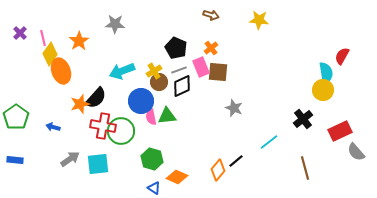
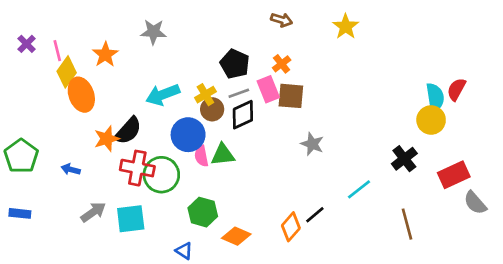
yellow star: (259, 20) -> (346, 27), turned 30
red semicircle: (342, 56) -> (456, 89), moved
blue triangle: (154, 188) -> (184, 251), moved

